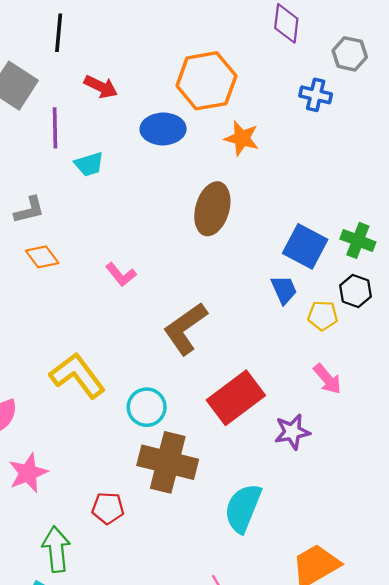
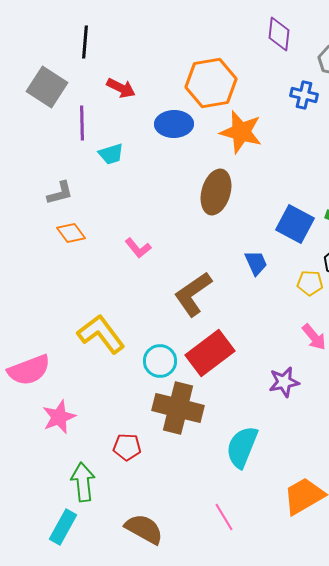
orange star: (242, 138) -> (241, 132), size x1.4
blue trapezoid: (284, 290) -> (256, 263), moved
red rectangle: (236, 398) -> (210, 353), moved

